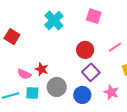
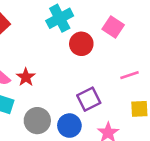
red circle: (85, 50) -> (81, 44), moved
gray circle: (57, 87) -> (37, 121), moved

